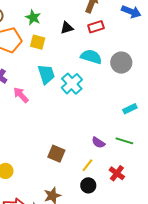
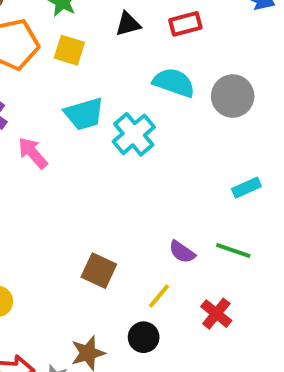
cyan trapezoid: (46, 74) -> (84, 114), turned 90
black circle: (88, 185) -> (144, 337), moved

